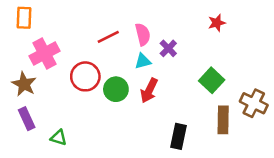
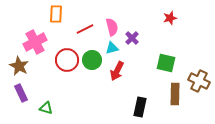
orange rectangle: (24, 18) -> (56, 14), moved
green square: (212, 80) -> (166, 63), turned -30
green circle: (116, 89) -> (92, 60), moved

